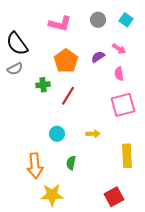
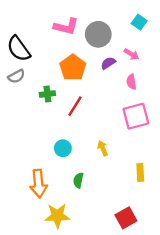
gray circle: (98, 20) -> (98, 34), moved, size x1.5
yellow arrow: (93, 134) -> (103, 148), turned -112
yellow rectangle: (127, 156) -> (140, 173), size x0.7

